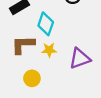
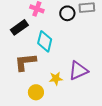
yellow star: (49, 50) -> (56, 79), moved

